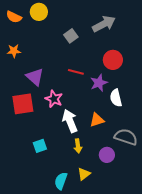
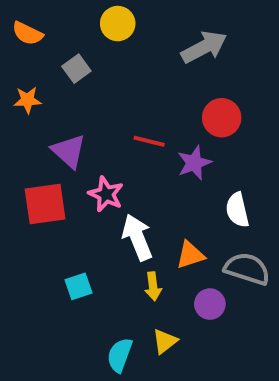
yellow circle: (39, 12) -> (118, 24), moved
gray square: (71, 36) -> (76, 69), moved
white semicircle: (116, 98) -> (237, 210), moved
orange triangle: (97, 120) -> (190, 255), moved

